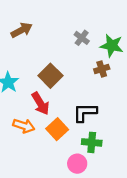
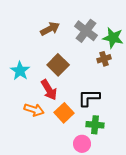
brown arrow: (22, 30) -> (50, 29), moved
gray cross: (82, 38) -> (86, 31), size x1.6

